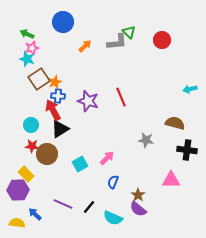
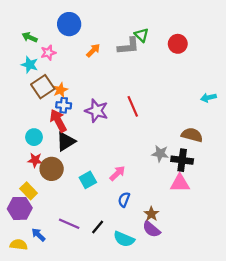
pink star: (32, 48) -> (48, 53), moved
black cross: (187, 150) -> (182, 160), moved
pink triangle: (171, 180) -> (180, 183), moved

